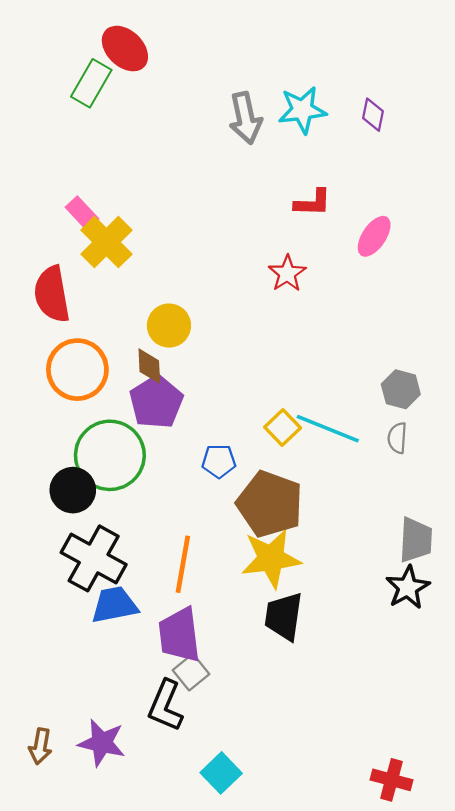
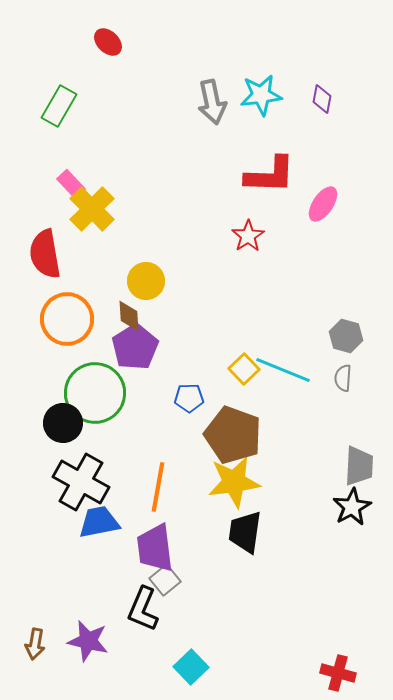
red ellipse: (125, 49) -> (108, 42), size x0.7
green rectangle: (91, 83) -> (59, 106), moved
red L-shape: (313, 203) -> (270, 175), size x1.6

